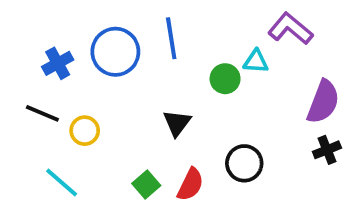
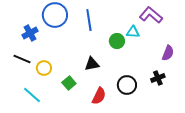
blue circle: (115, 52) -> (55, 15), moved
purple semicircle: (323, 102) -> (168, 53), size x0.7
black triangle: (177, 123) -> (92, 64), turned 42
black cross: (327, 150) -> (158, 78), moved
green square: (146, 184) -> (69, 83), moved

